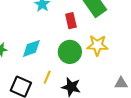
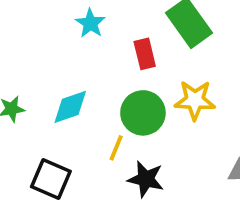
yellow line: (47, 77) -> (116, 148), moved

